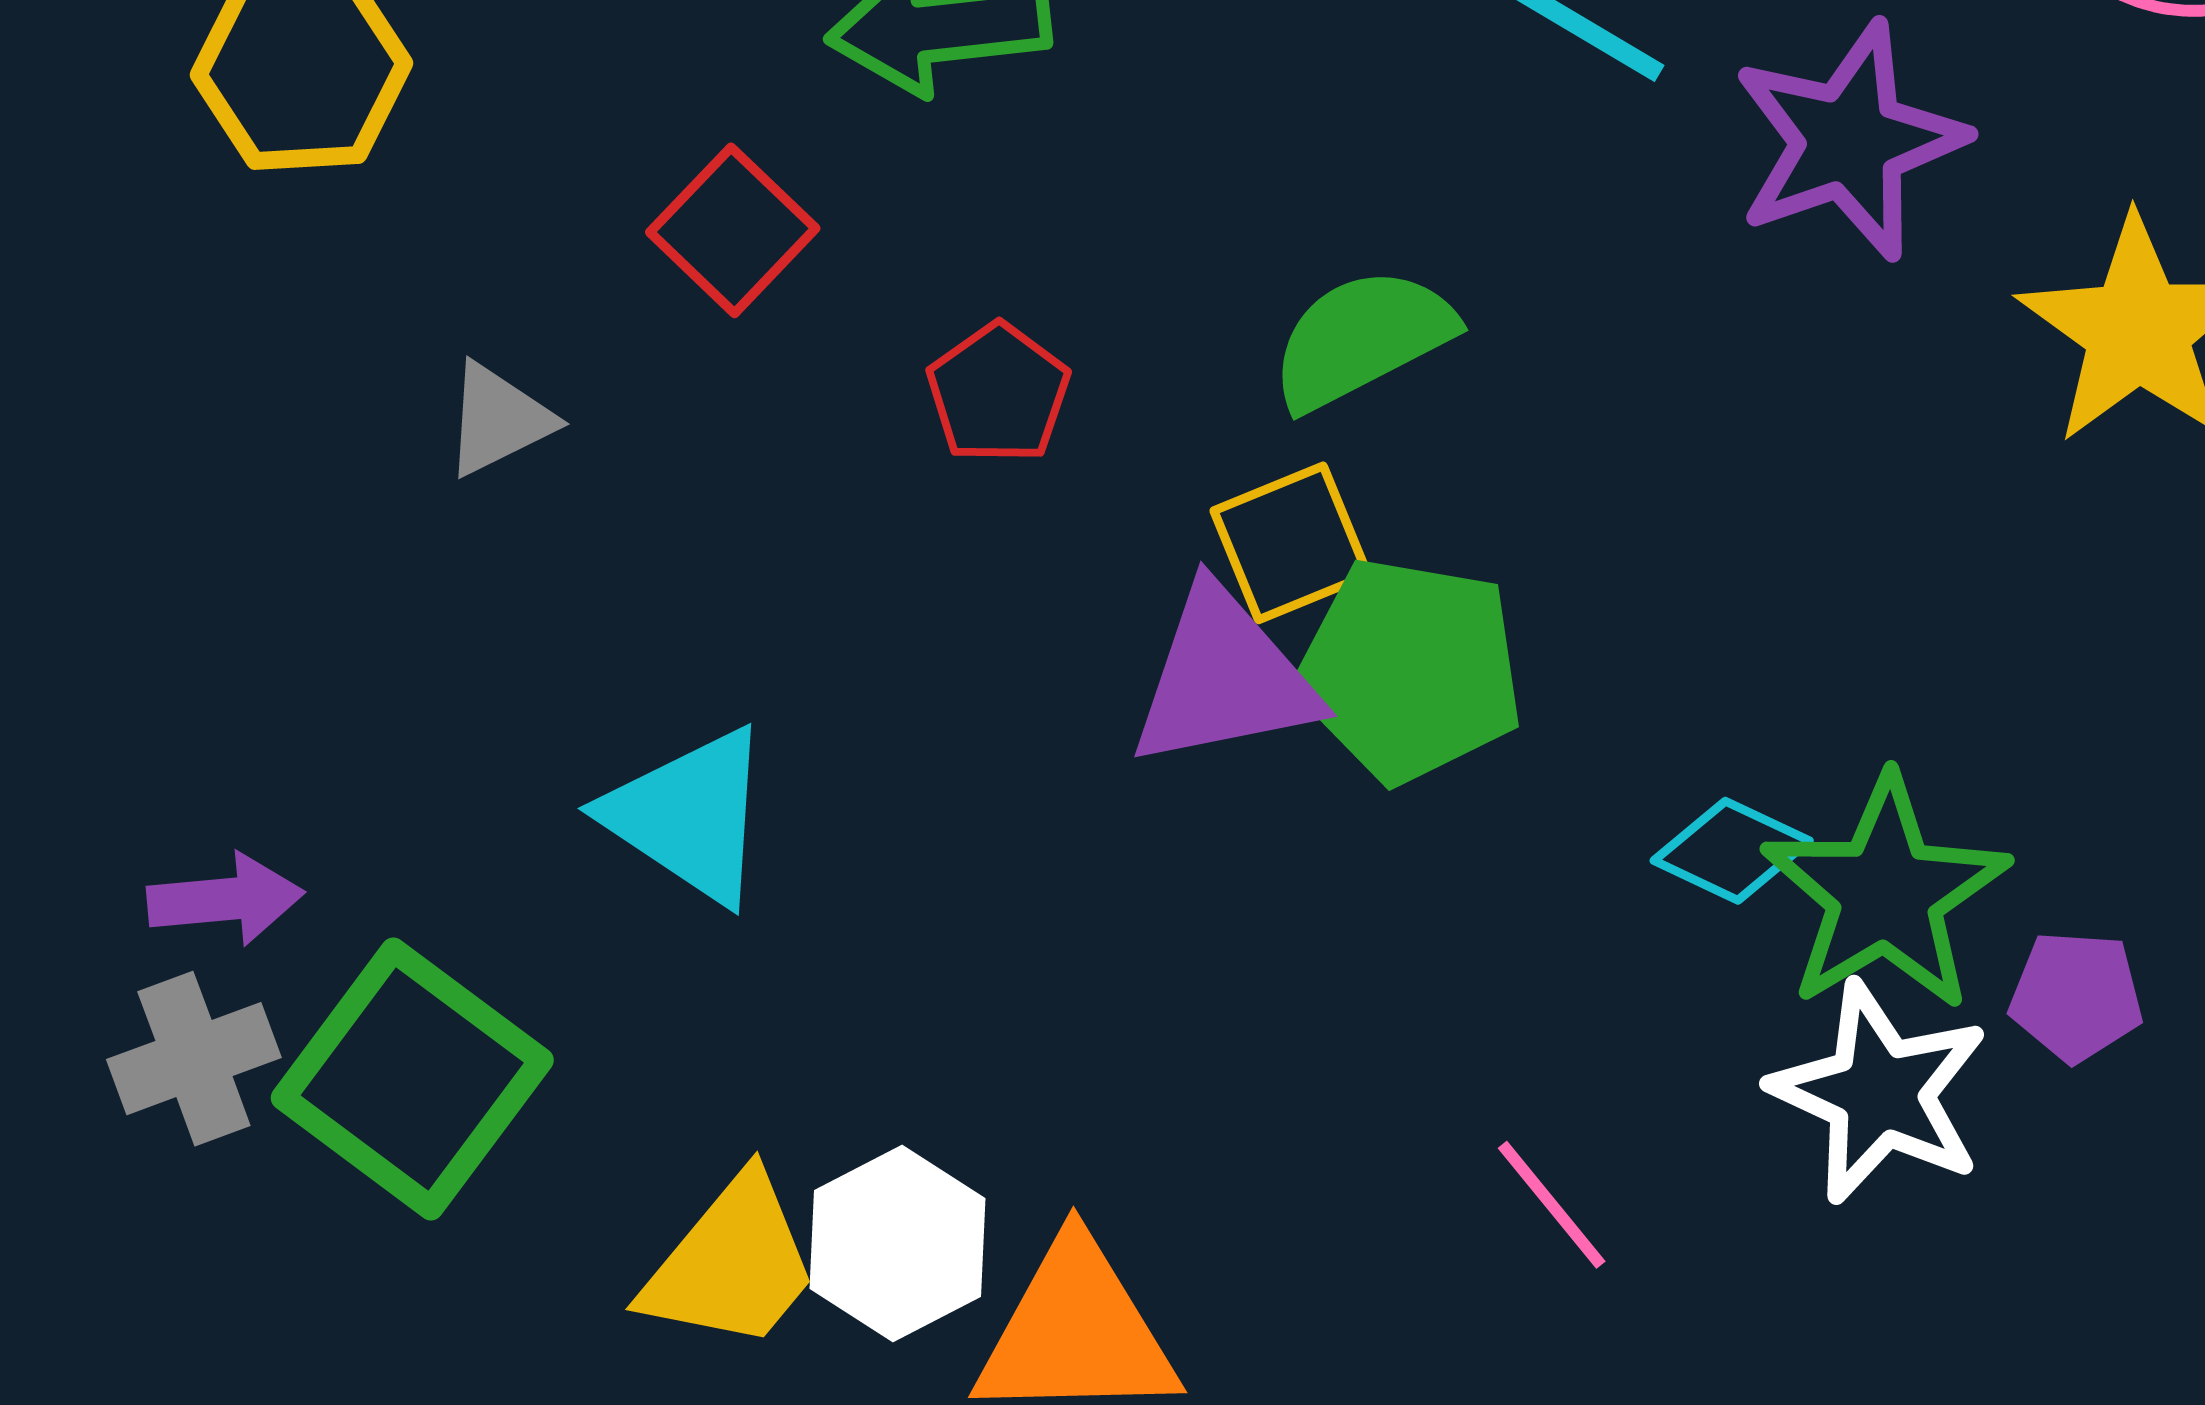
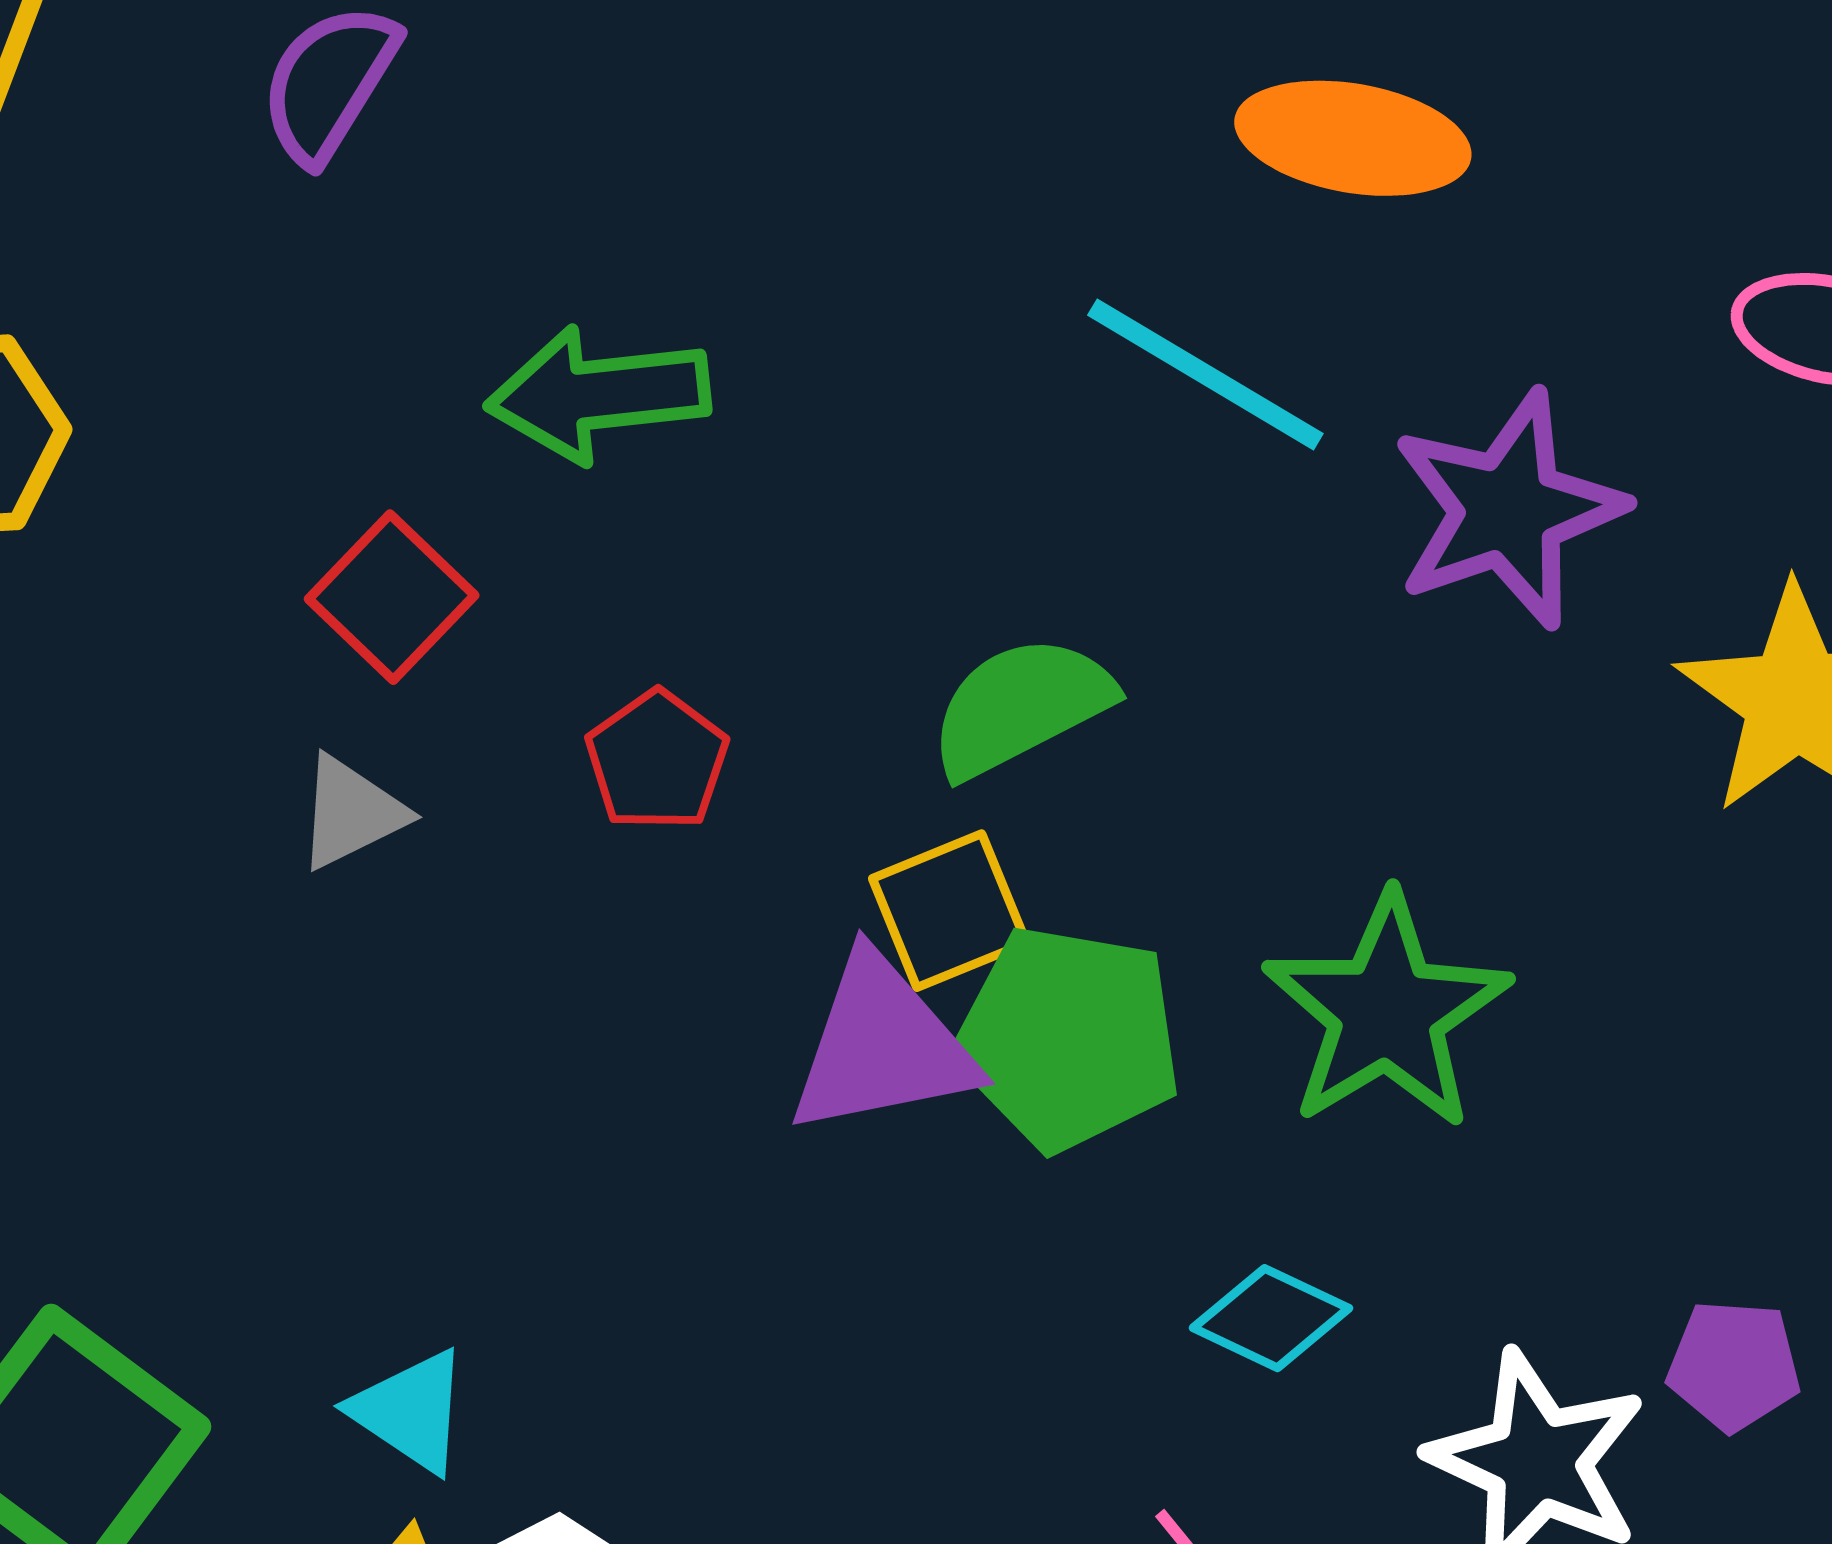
gray triangle: (498, 420) -> (351, 813), moved
cyan triangle: (689, 816) -> (410, 1411), moved, size x0.7
cyan diamond: (1732, 851) -> (1271, 1318), moved
green star: (1885, 894) -> (1387, 1012), moved

